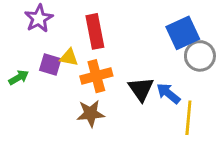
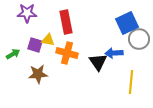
purple star: (39, 18) -> (27, 13), turned 30
orange cross: (96, 76) -> (67, 53), turned 30
blue arrow: (168, 93) -> (114, 53), moved, turned -42
brown star: (91, 113) -> (38, 74), moved

